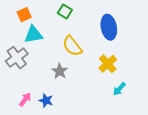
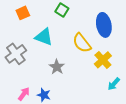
cyan triangle: (33, 35) -> (44, 37), moved, turned 30
yellow semicircle: (72, 46) -> (82, 43), moved

